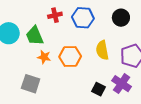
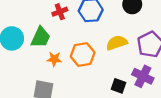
green trapezoid: (35, 36) -> (41, 37), turned -125
yellow semicircle: (102, 50) -> (117, 43), turned 90

